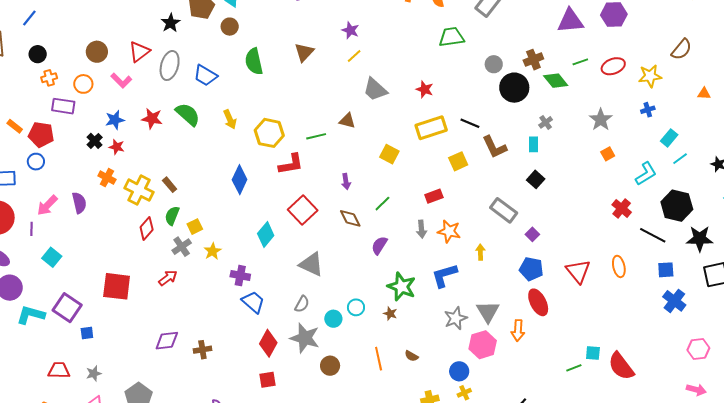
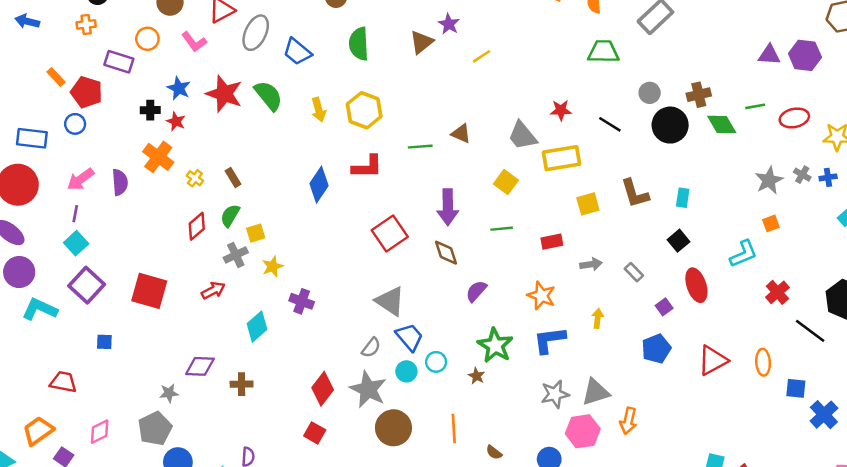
purple triangle: (570, 21) -> (769, 55), moved, size x0.7
purple star: (350, 30) -> (449, 24), moved
orange cross: (49, 78) -> (86, 24), moved
gray trapezoid: (375, 89) -> (522, 136), moved
red star: (425, 89) -> (561, 110), turned -30
red star: (152, 119) -> (224, 94), size x1.4
blue star: (115, 120) -> (179, 88), turned 30
gray cross: (546, 122) -> (802, 175), moved, turned -32
black line: (470, 123) -> (610, 124), moved
yellow hexagon: (269, 133) -> (364, 110), moved
black cross: (95, 141) -> (150, 110), turned 35
red L-shape: (291, 164) -> (367, 167), moved
cyan L-shape: (646, 174) -> (744, 254), moved
orange cross: (107, 178) -> (158, 157), size x1.4
purple arrow: (346, 182) -> (448, 207), size x1.8
yellow cross: (139, 190) -> (195, 178), size x0.5
green line: (382, 204) -> (502, 229), moved, turned 30
gray rectangle: (504, 210) -> (634, 272), size x0.6
purple line: (31, 229) -> (75, 214), moved
gray arrow: (422, 229) -> (591, 264), moved, turned -102
orange star: (449, 231) -> (541, 296), moved
cyan diamond: (266, 235) -> (257, 327), moved
blue pentagon: (531, 269) -> (656, 349), turned 30
blue square: (666, 270) -> (796, 388), moved
red triangle: (578, 271) -> (713, 360), turned 32
blue trapezoid: (253, 302) -> (409, 337), moved
red ellipse: (538, 302) -> (696, 285), moved
purple square: (67, 308) -> (87, 285), moved
gray triangle: (488, 312) -> (596, 392), turned 35
brown semicircle: (411, 356) -> (494, 452), moved
brown circle: (330, 366) -> (393, 428), size x1.5
gray star: (94, 373) -> (169, 393), moved
red square: (267, 380) -> (315, 433), turned 30

